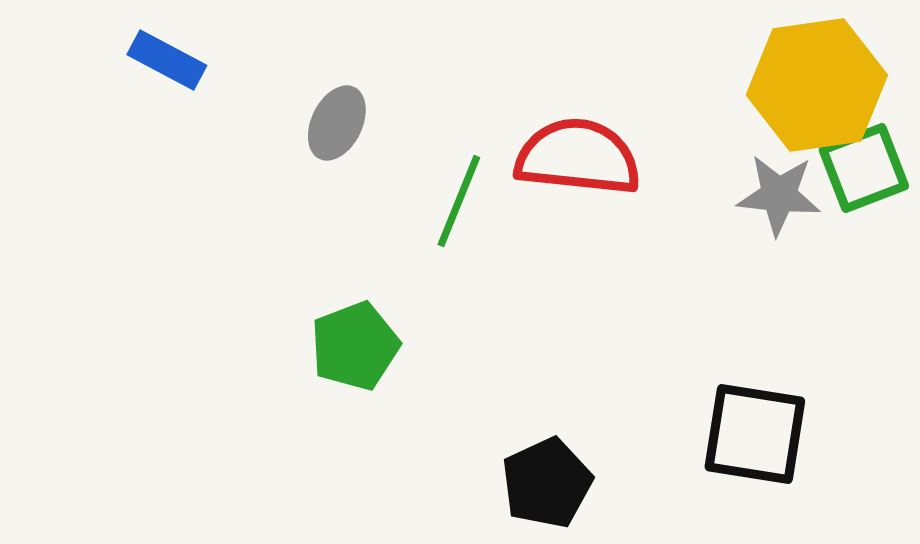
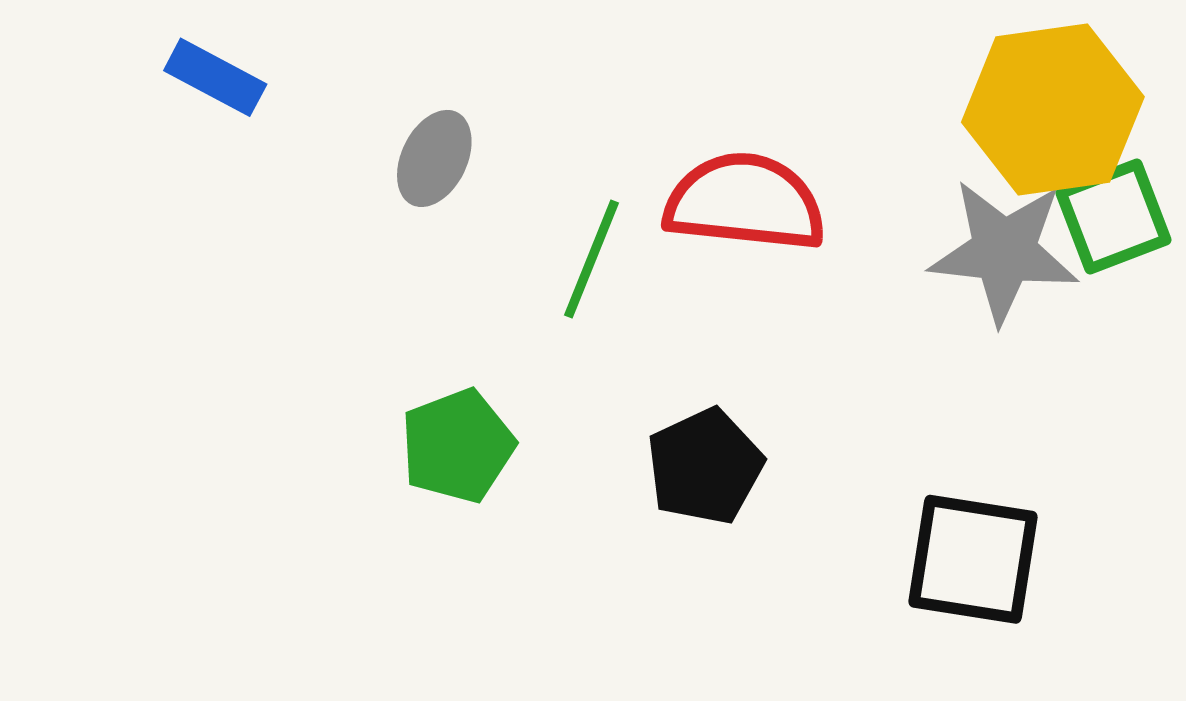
gray star: (779, 195) -> (1004, 251), size x1.4
black pentagon: (547, 483) -> (705, 466), moved

